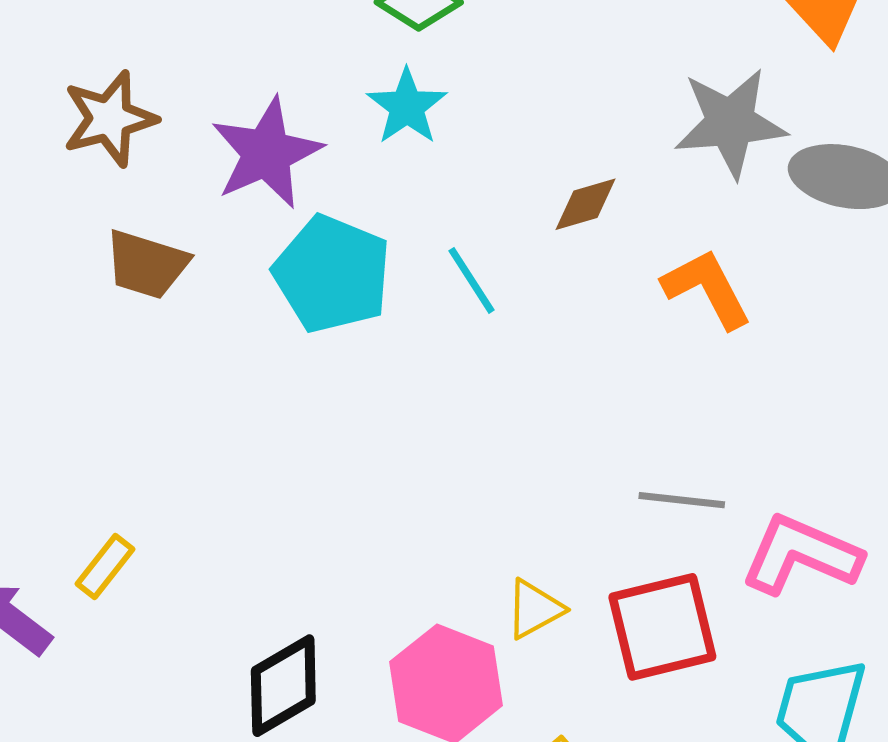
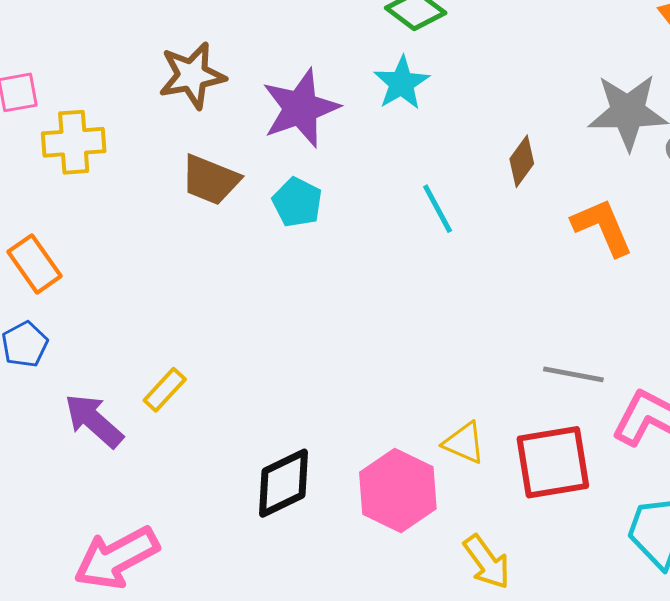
brown diamond: (586, 204) -> (522, 161), turned -42
cyan pentagon: (332, 274) -> (297, 202), moved, size x0.6
yellow triangle: (534, 609) -> (464, 443), turned 48

